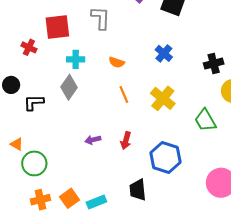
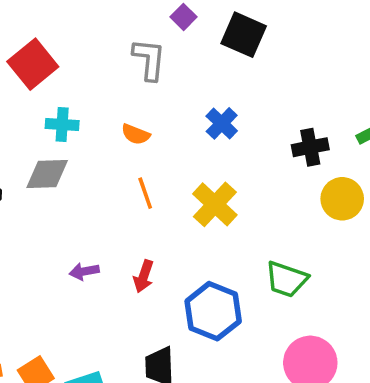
gray L-shape: (101, 18) -> (149, 59), moved
red square: (57, 27) -> (33, 64), turned -36
gray diamond: (69, 87) -> (47, 174), turned 50
green trapezoid: (205, 120) -> (286, 279), moved, turned -45

